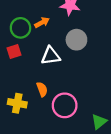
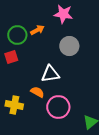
white triangle: (51, 56) -> (50, 74), moved
orange semicircle: (42, 89) -> (37, 92), turned -40

